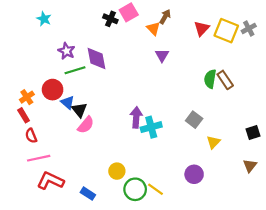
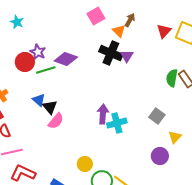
black cross: (110, 19) -> (111, 53), moved, size x1.6
purple diamond: (97, 58) -> (66, 59), turned -60
red circle: (53, 90) -> (25, 62), moved
purple circle: (194, 174) -> (160, 156), moved

